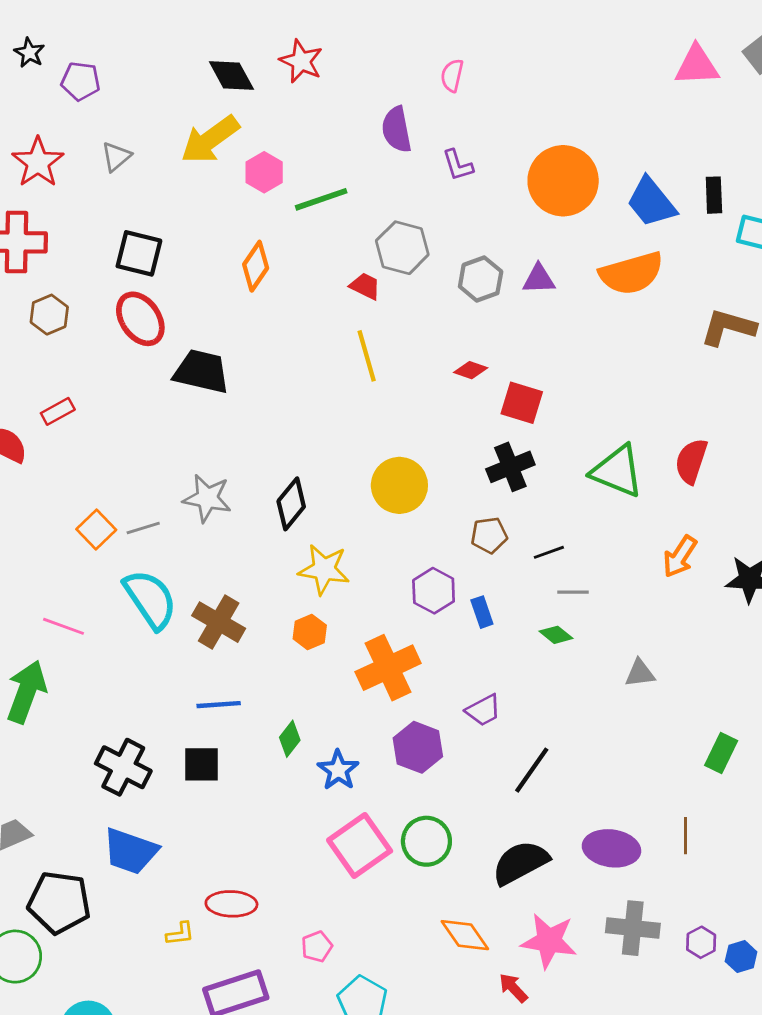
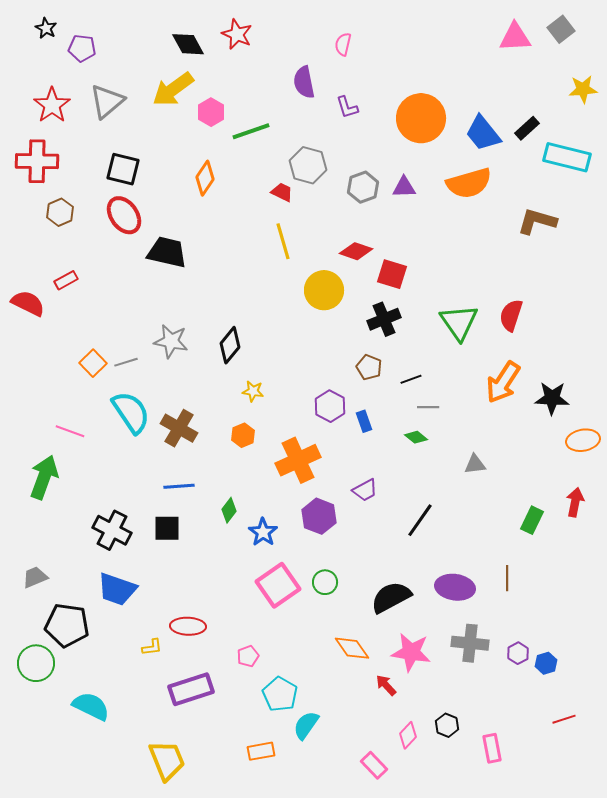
gray triangle: (116, 157) -> (107, 101), size x1.6
black rectangle: (714, 195) -> (527, 128), turned 50
red diamond: (471, 370) -> (356, 251), size x1.4
green triangle: (617, 471) -> (459, 322), turned 33
yellow circle: (399, 485) -> (324, 290), moved
brown pentagon: (489, 535) -> (369, 367), turned 30
orange arrow: (680, 557) -> (503, 382), size x1.4
yellow star: (324, 569) -> (253, 391), size x0.6
black line: (532, 770) -> (420, 520), moved
green circle: (426, 841) -> (325, 582), size x0.7

